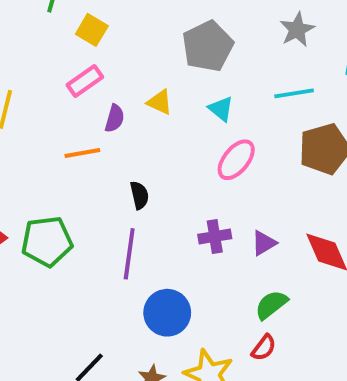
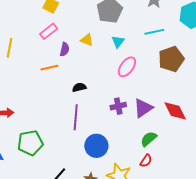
cyan triangle: (221, 109) -> (118, 42), turned 32
black semicircle: (139, 195) -> (79, 87), turned -88
green pentagon: (47, 241) -> (30, 143), moved
purple triangle: (264, 243) -> (143, 108), size x1.5

